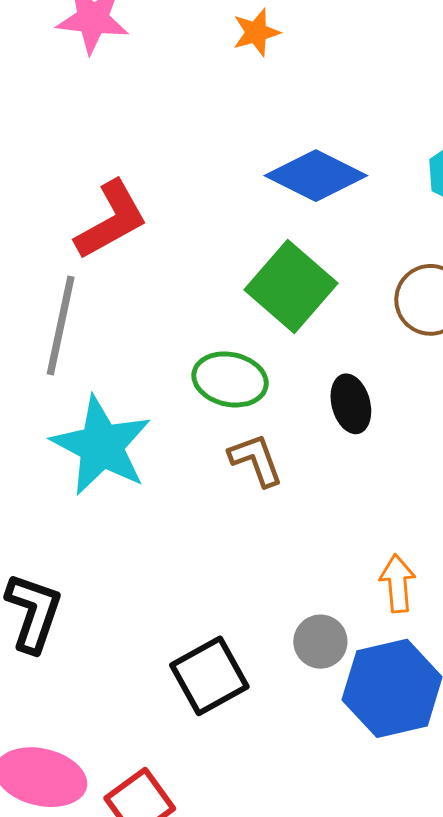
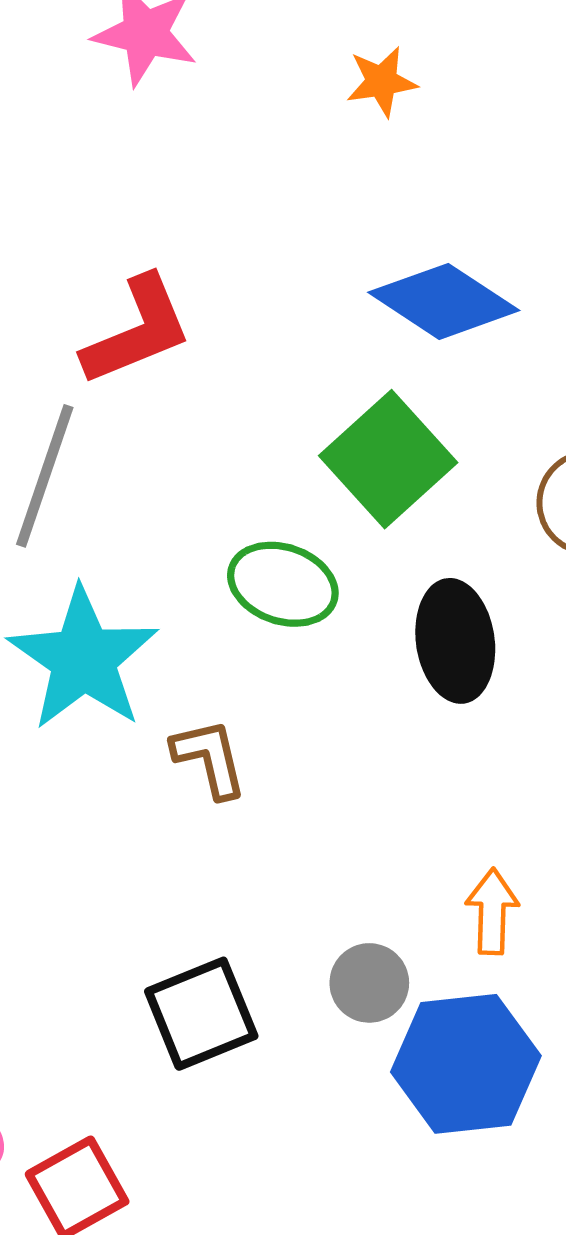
black ellipse: (351, 404) -> (455, 641), size x1.4
brown L-shape: (256, 460) -> (210, 758), moved

